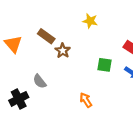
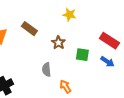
brown star: (63, 51) -> (58, 43), moved
gray semicircle: (40, 81) -> (46, 70), moved, turned 32

